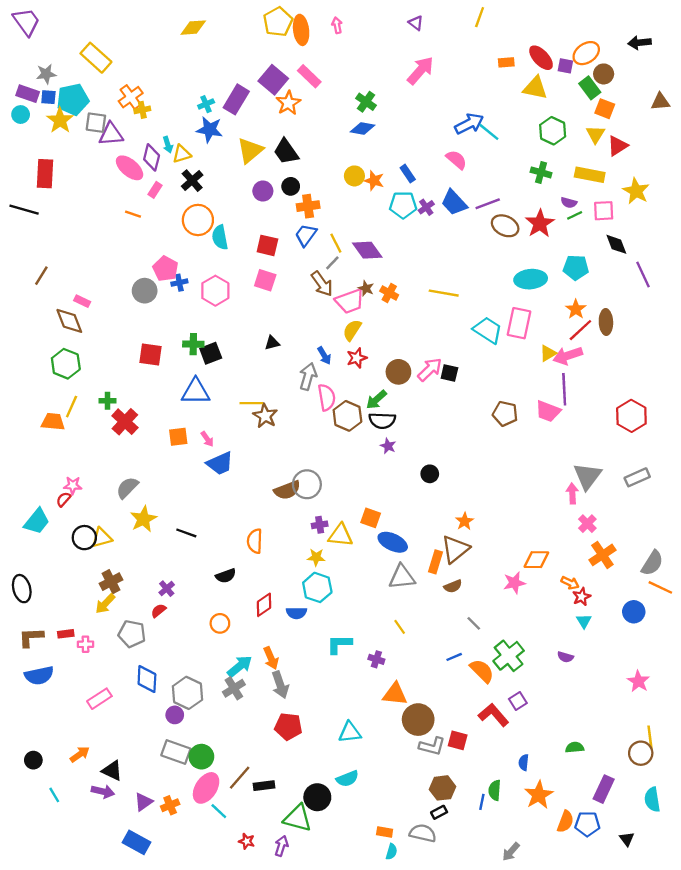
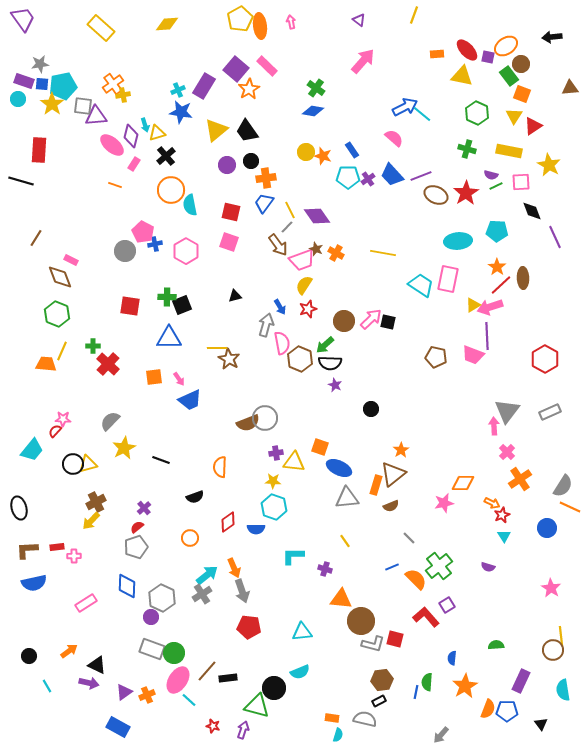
yellow rectangle: (96, 58) -> (101, 28), moved
gray pentagon: (132, 634) -> (136, 547), moved, turned -30

